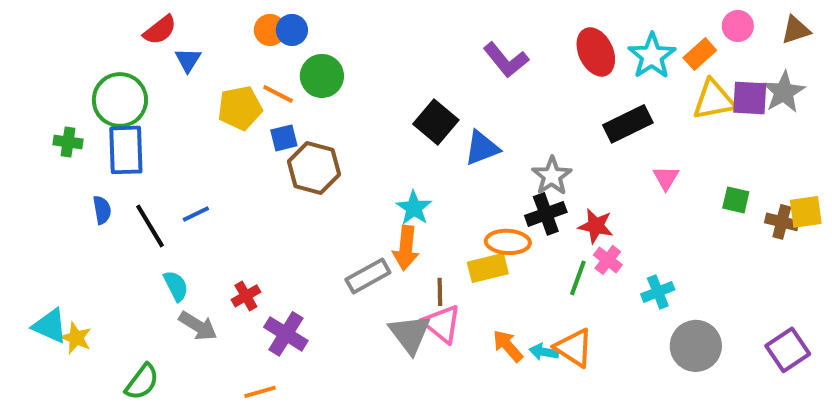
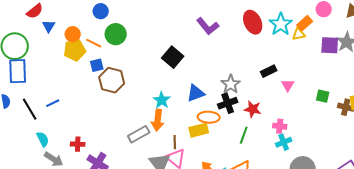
orange circle: (270, 30) -> (73, 34), moved
yellow triangle: (714, 100) -> (299, 34), moved, size x0.6
black rectangle: (628, 124) -> (269, 71), moved, size x0.7
blue triangle: (482, 148) -> (196, 93), moved
pink cross: (608, 260) -> (280, 126), moved, turned -32
red cross: (246, 296) -> (78, 144), turned 32

